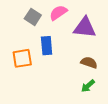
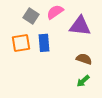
orange square: (22, 58) -> (21, 43), moved

